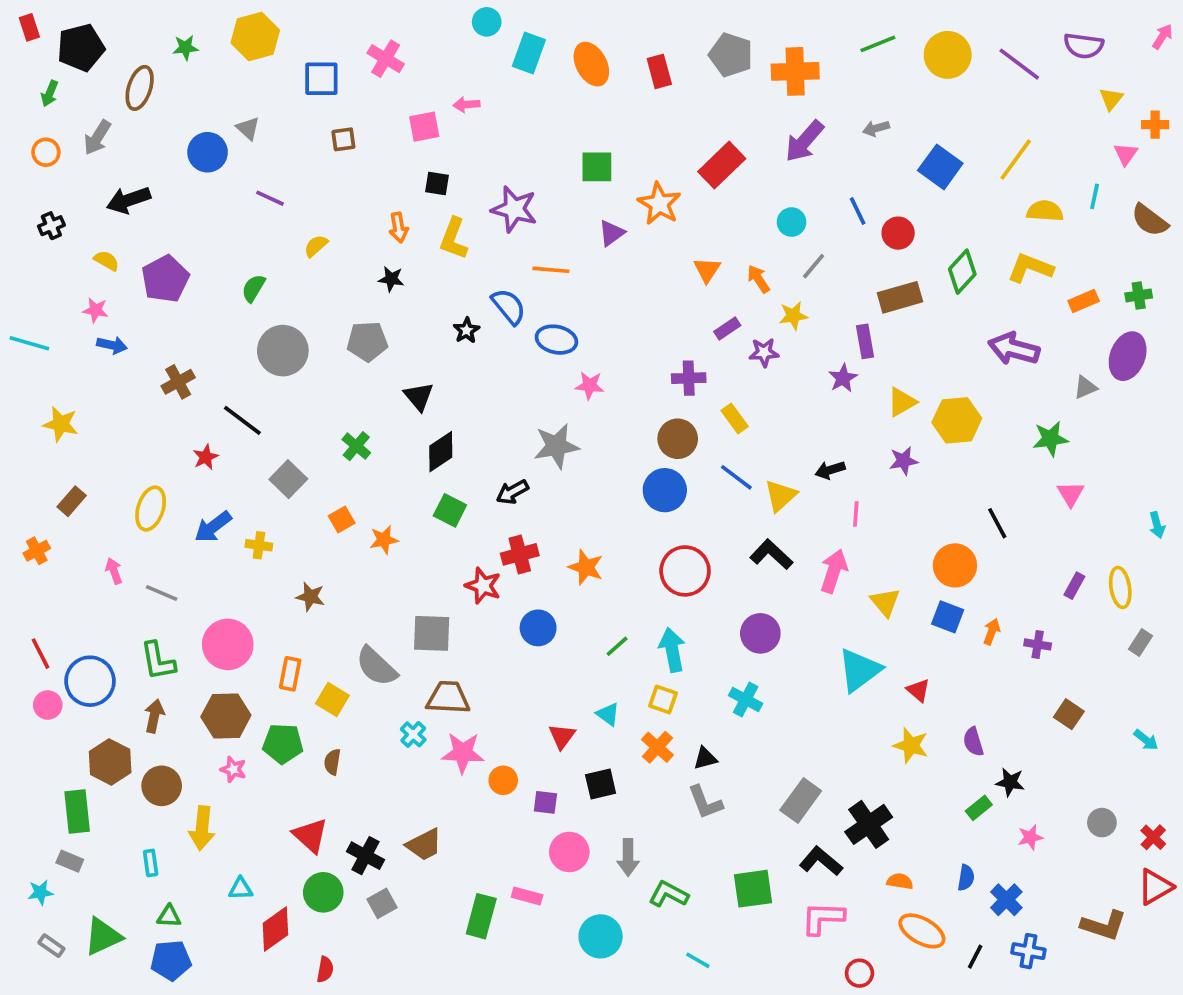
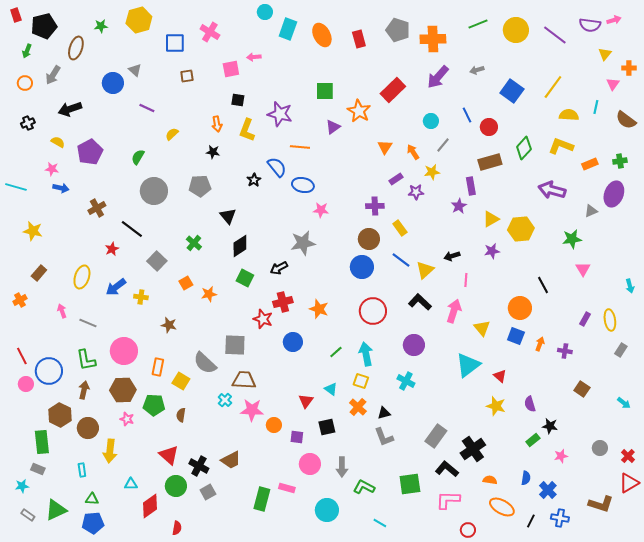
pink arrow: (1163, 37) -> (614, 20), moved, turned 40

